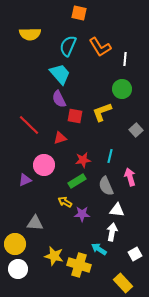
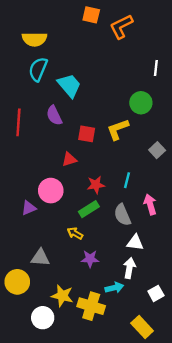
cyan semicircle: (68, 46) -> (38, 69), moved
orange L-shape: (100, 47) -> (121, 26), moved, turned 95
white line: (125, 59) -> (156, 68), moved
purple semicircle: (59, 99) -> (54, 115), moved
red line: (29, 125) -> (18, 122), moved, turned 50
purple star: (82, 214) -> (90, 259), moved
cyan arrow: (99, 249) -> (114, 288), turned 133
white circle: (18, 269) -> (43, 318), moved

